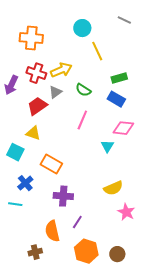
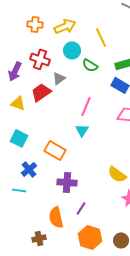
cyan circle: (82, 28) -> (72, 50), moved
orange cross: (31, 38) -> (35, 24), size x0.7
yellow arrow: (61, 70) -> (65, 26), moved
green semicircle: (83, 90) -> (90, 65), moved
yellow triangle: (33, 133) -> (18, 103), moved
cyan triangle: (107, 146) -> (82, 130), moved
yellow semicircle: (113, 188) -> (117, 174), turned 60

